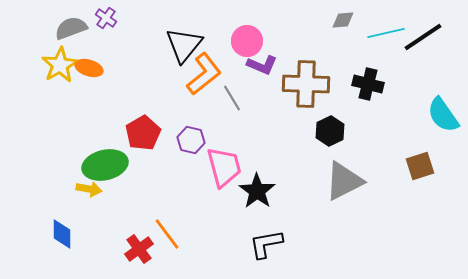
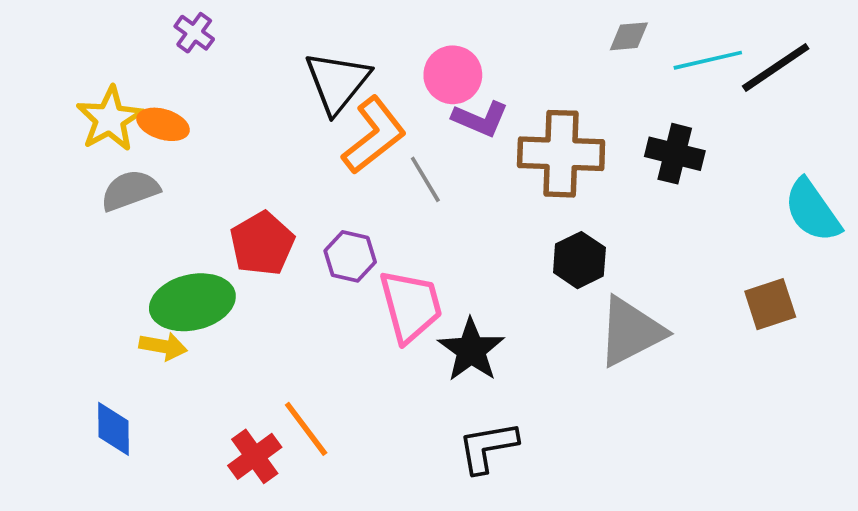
gray semicircle: (71, 28) -> (130, 190), moved
black hexagon: (330, 131) -> (579, 260), moved

